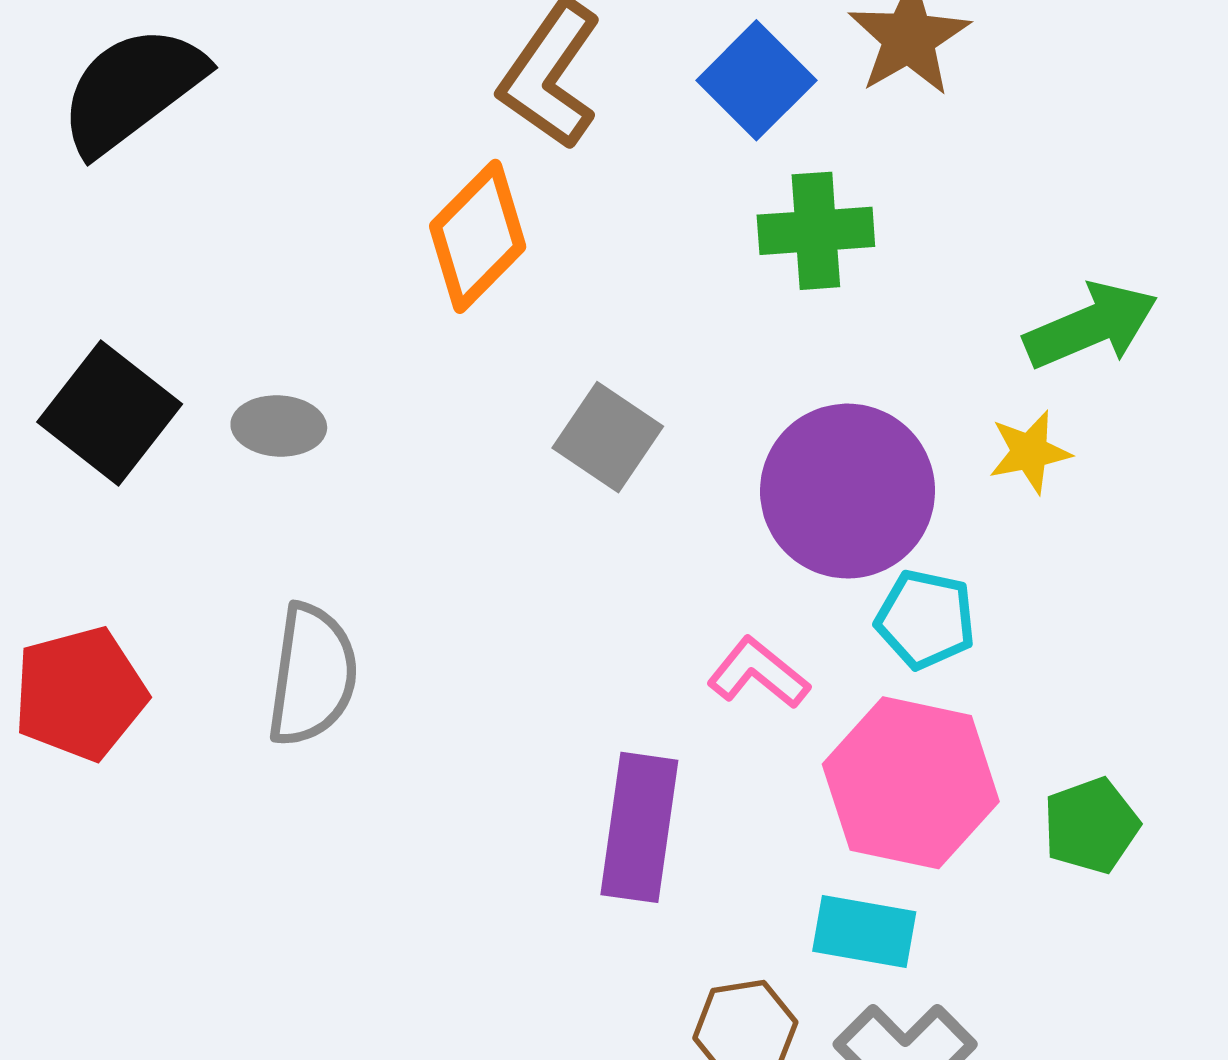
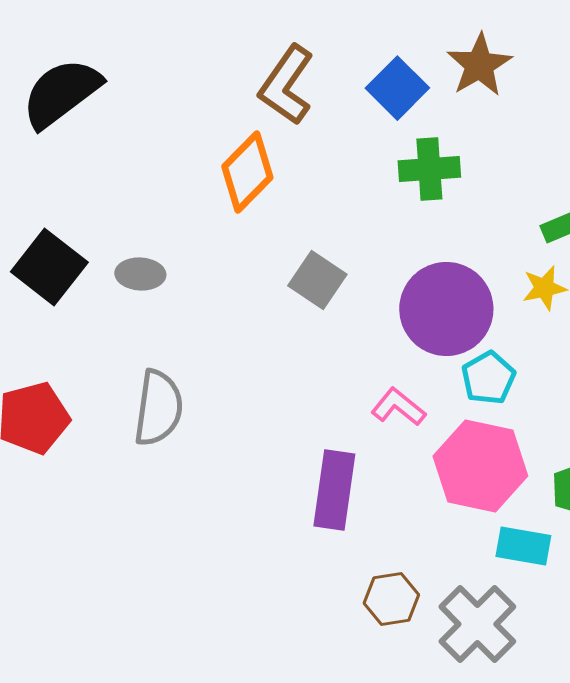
cyan pentagon: (926, 619) -> (488, 378), turned 30
cyan rectangle: (864, 932) -> (523, 546), moved

